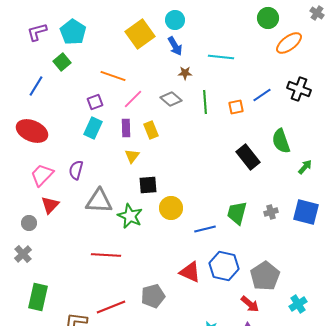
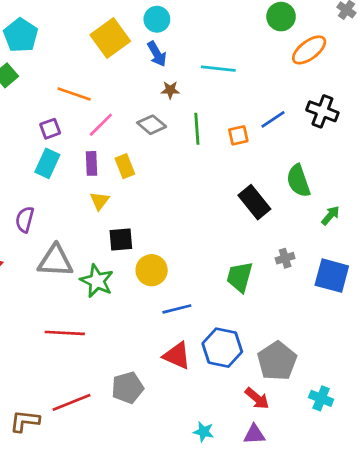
gray cross: (271, 212) -> (285, 258), moved
blue line: (205, 229) -> (177, 309), moved
cyan cross: (298, 304) -> (321, 398), turned -36

